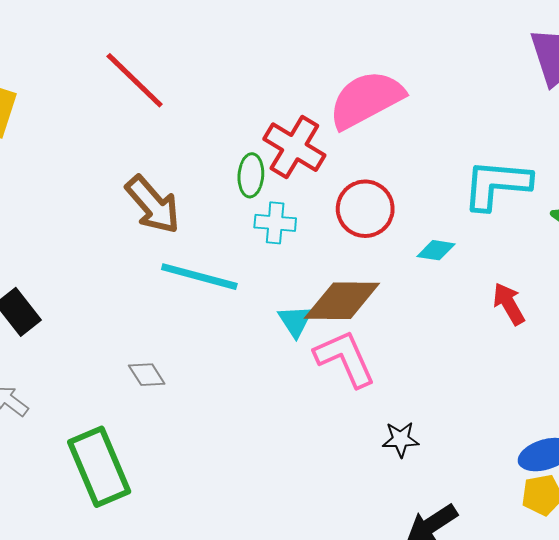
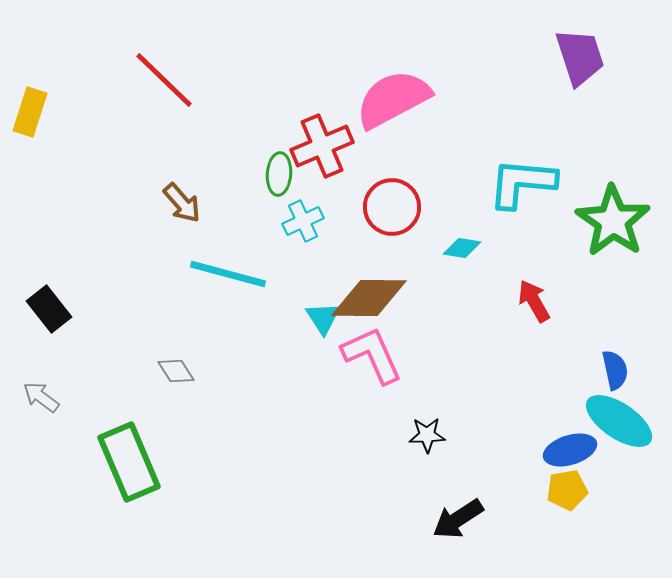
red cross: (294, 147) -> (322, 146), turned 36
brown arrow: (153, 205) -> (182, 203), size x0.7
cyan cross: (275, 223) -> (303, 221), turned -30

